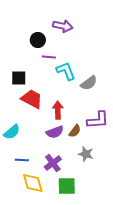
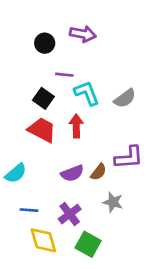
black circle: (38, 40) -> (45, 43), moved
black square: (19, 78) -> (43, 98), moved, turned 35
gray semicircle: (89, 83) -> (125, 98), moved
red arrow: (58, 110) -> (76, 126), moved
green square: (67, 186) -> (88, 244), turned 30

